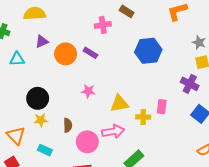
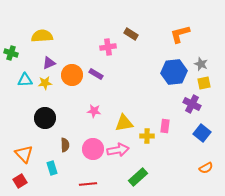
blue hexagon: (148, 51) -> (174, 72), moved
yellow star: (41, 120) -> (45, 83), moved
brown semicircle: (68, 125) -> (65, 145), moved
pink circle: (87, 142) -> (93, 149), moved
cyan rectangle: (45, 150) -> (52, 168), turned 48

